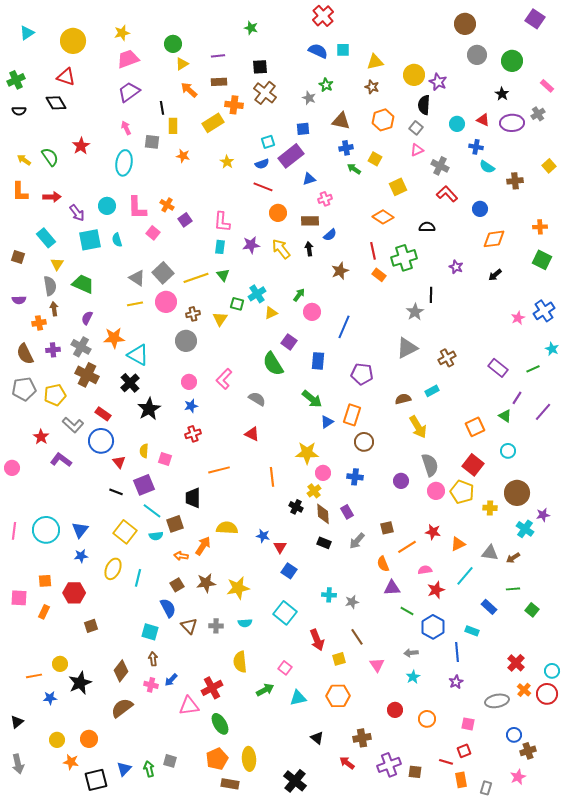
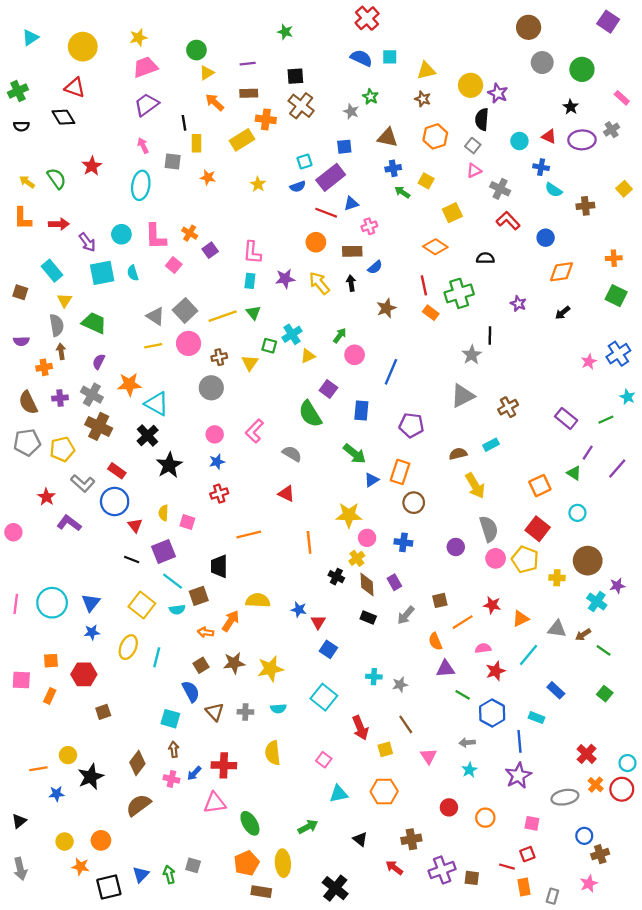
red line: (263, 187) -> (326, 213), moved
green line: (513, 589) -> (604, 650), moved, turned 40
purple star: (456, 682) -> (518, 776), size x1.6
red cross: (212, 688) -> (224, 765), moved, turned 30
green arrow: (265, 690) -> (308, 827), moved

